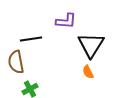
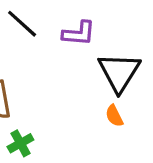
black line: (31, 39) -> (22, 24), moved, turned 50

